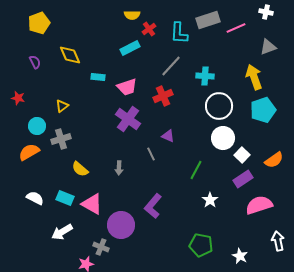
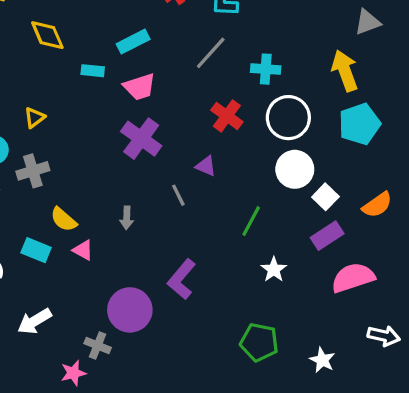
cyan rectangle: (130, 48) -> (133, 42), moved
red cross: (163, 96) -> (227, 116), moved, turned -30
cyan rectangle: (65, 198) -> (36, 250), moved
pink triangle: (92, 204) -> (83, 250), moved, size x0.6
white arrow: (278, 241) -> (384, 336), turned 114

